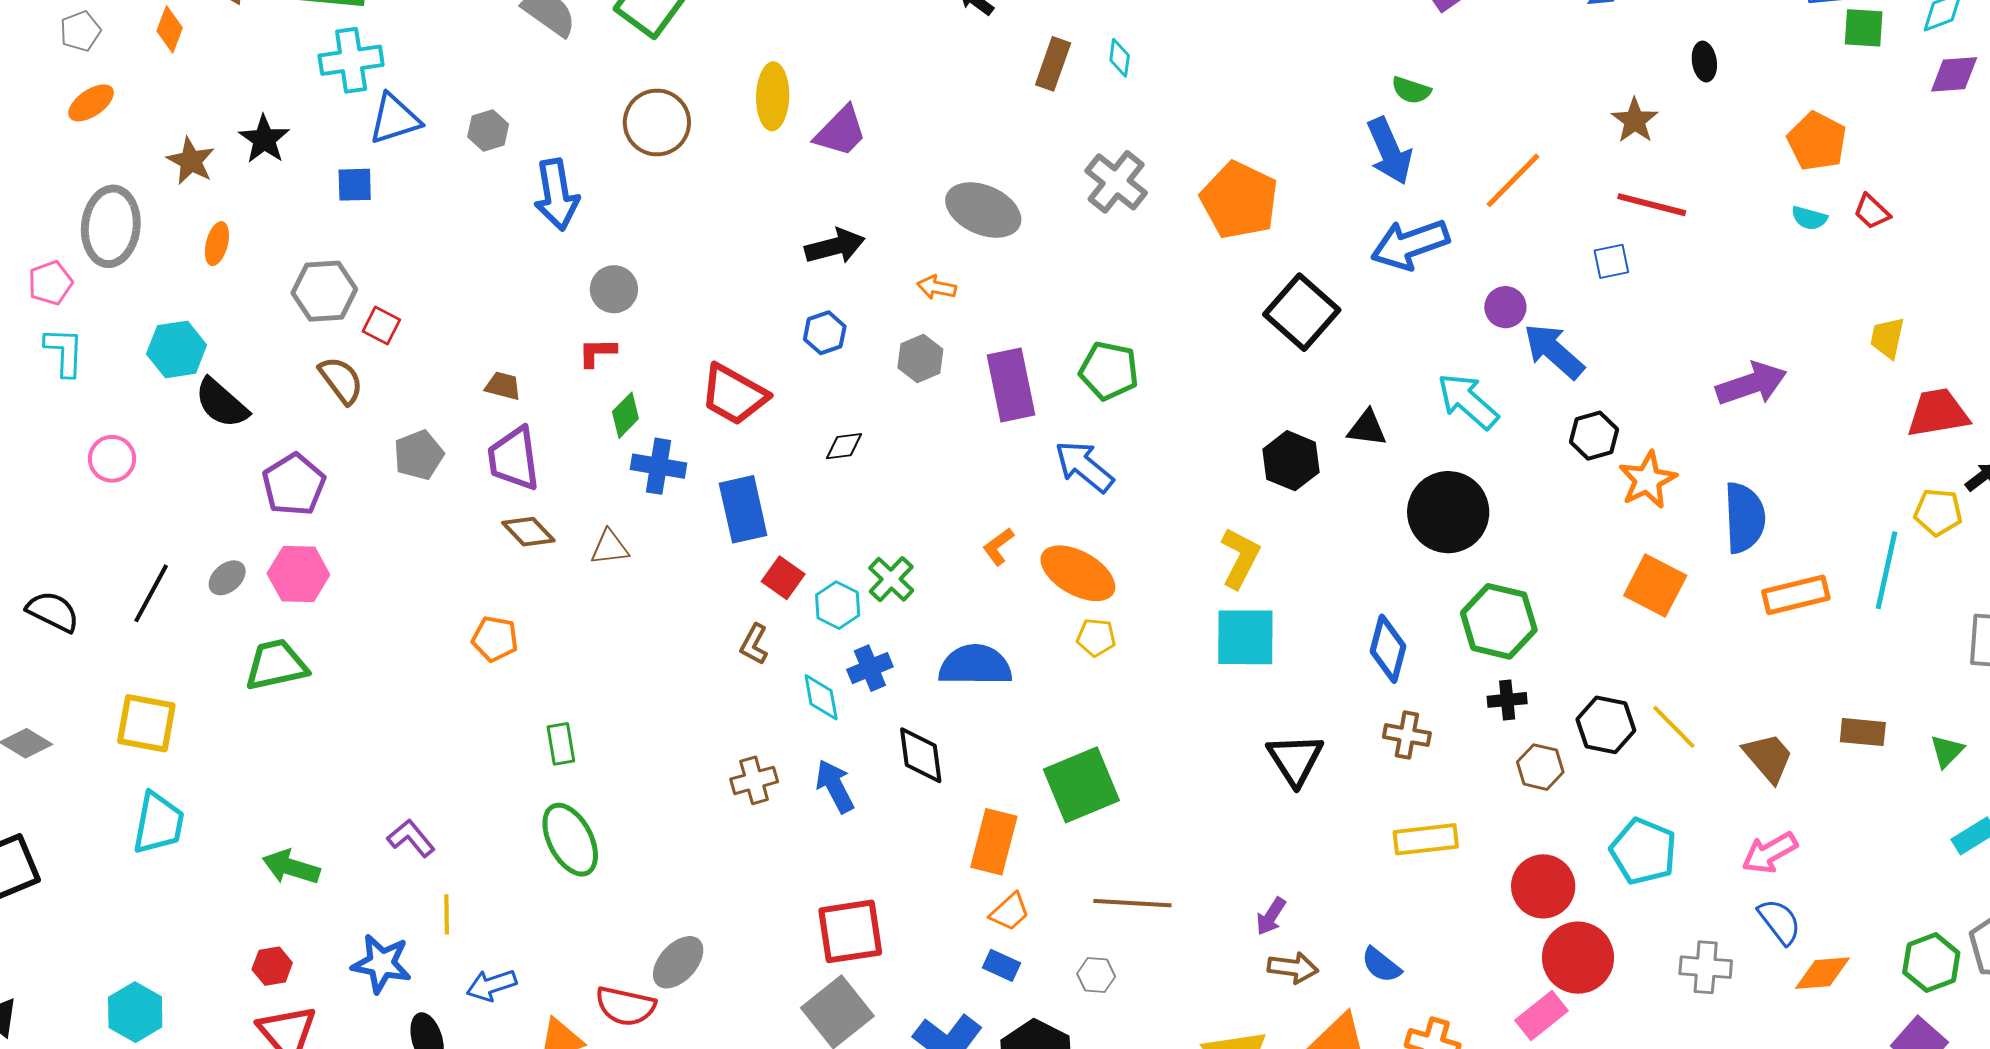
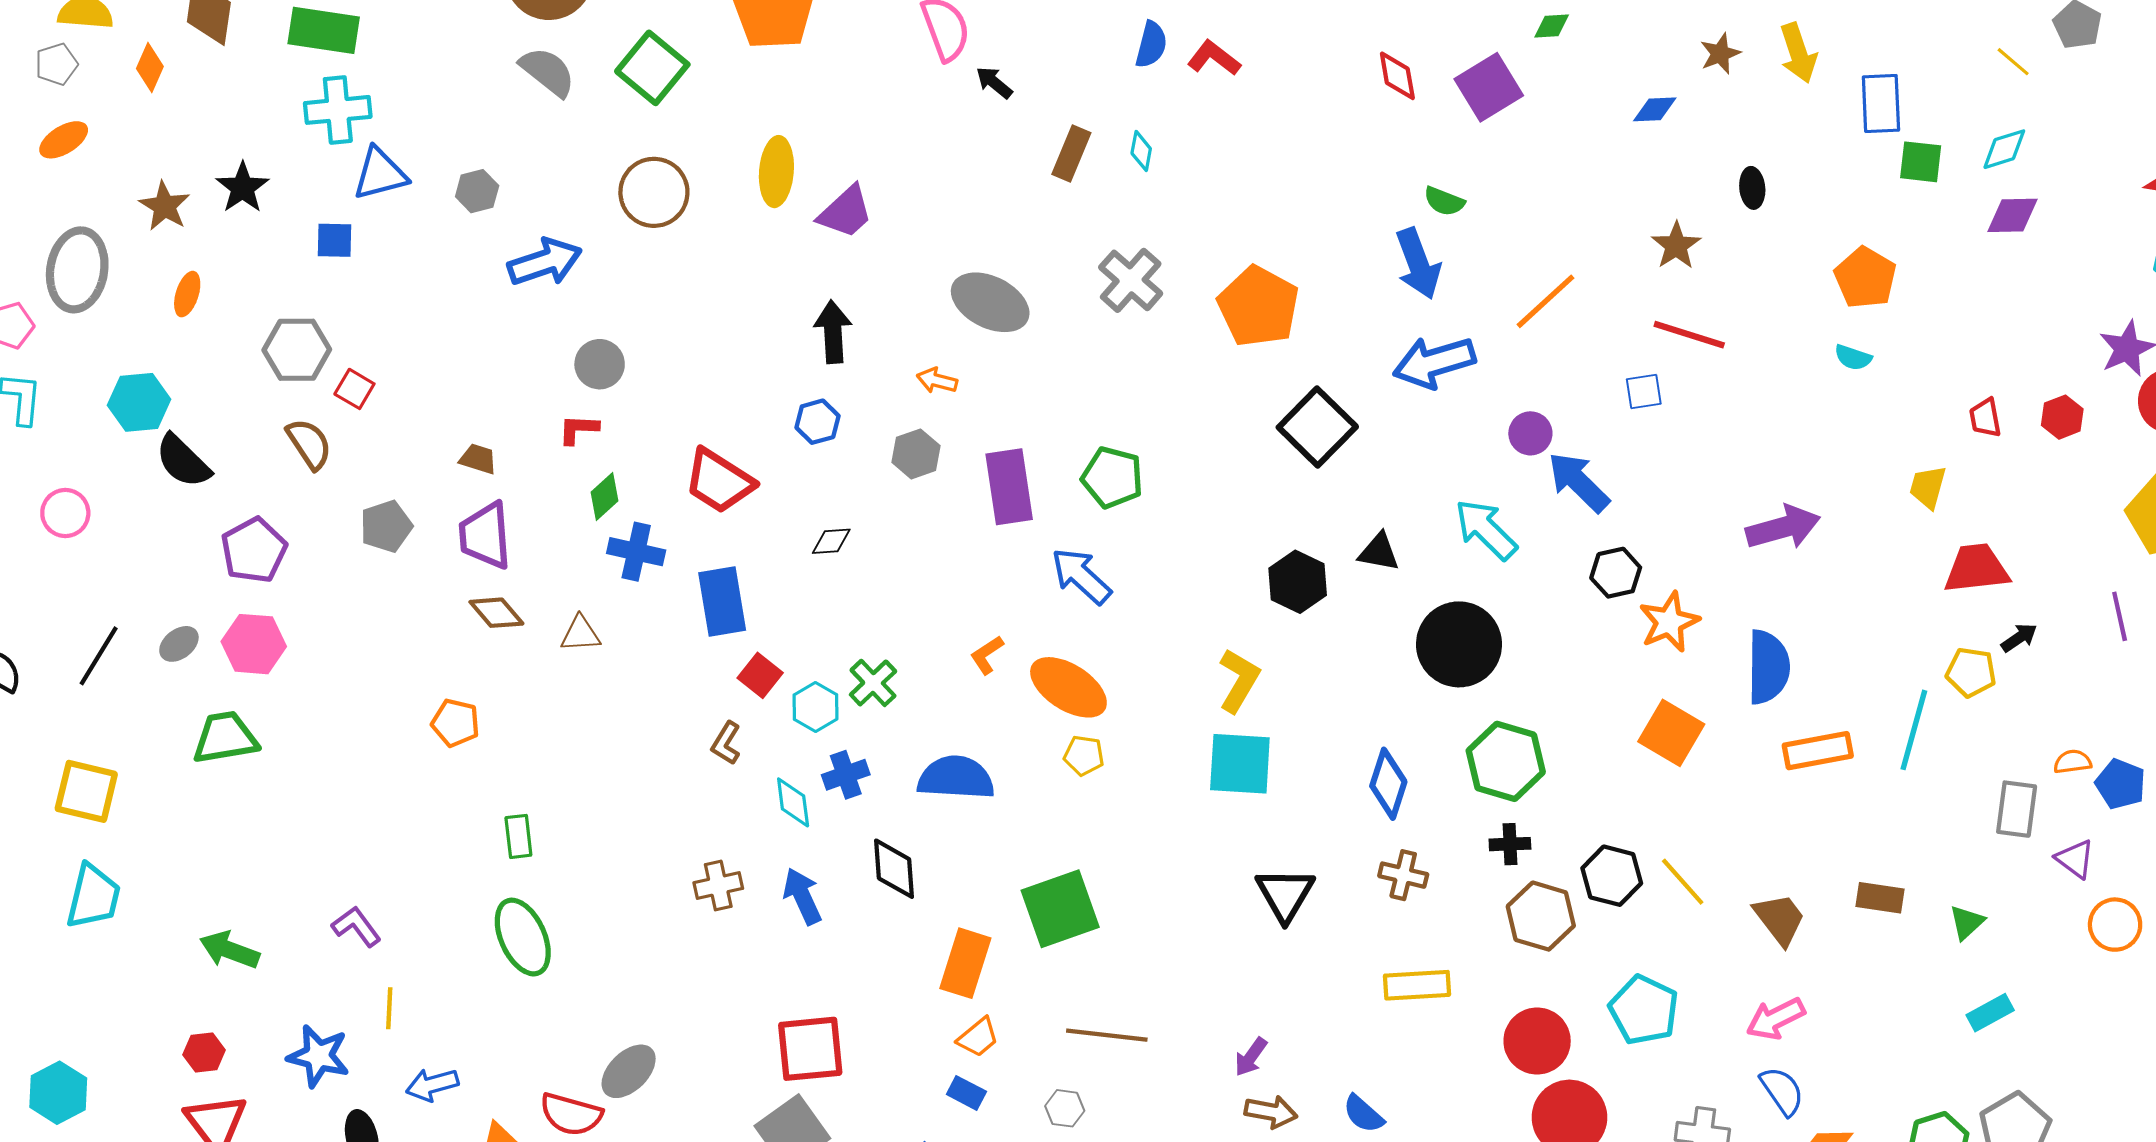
blue arrow: (556, 195) -> (545, 262), turned -102
red trapezoid: (1872, 212) -> (1985, 418), moved, turned 33
black arrow: (835, 246) -> (833, 332), turned -82
brown hexagon: (1540, 767) -> (1541, 916), size x1.4

